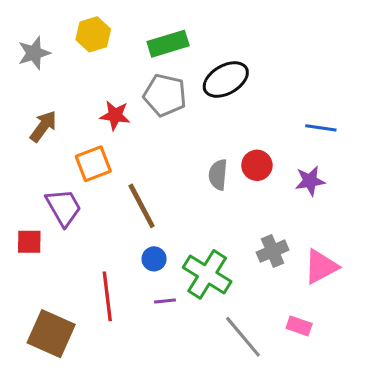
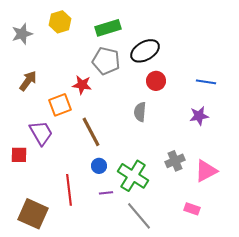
red star: (115, 115) -> (82, 85), moved
red circle: (257, 165) -> (156, 81), moved
gray line: (243, 337) -> (139, 216), moved

